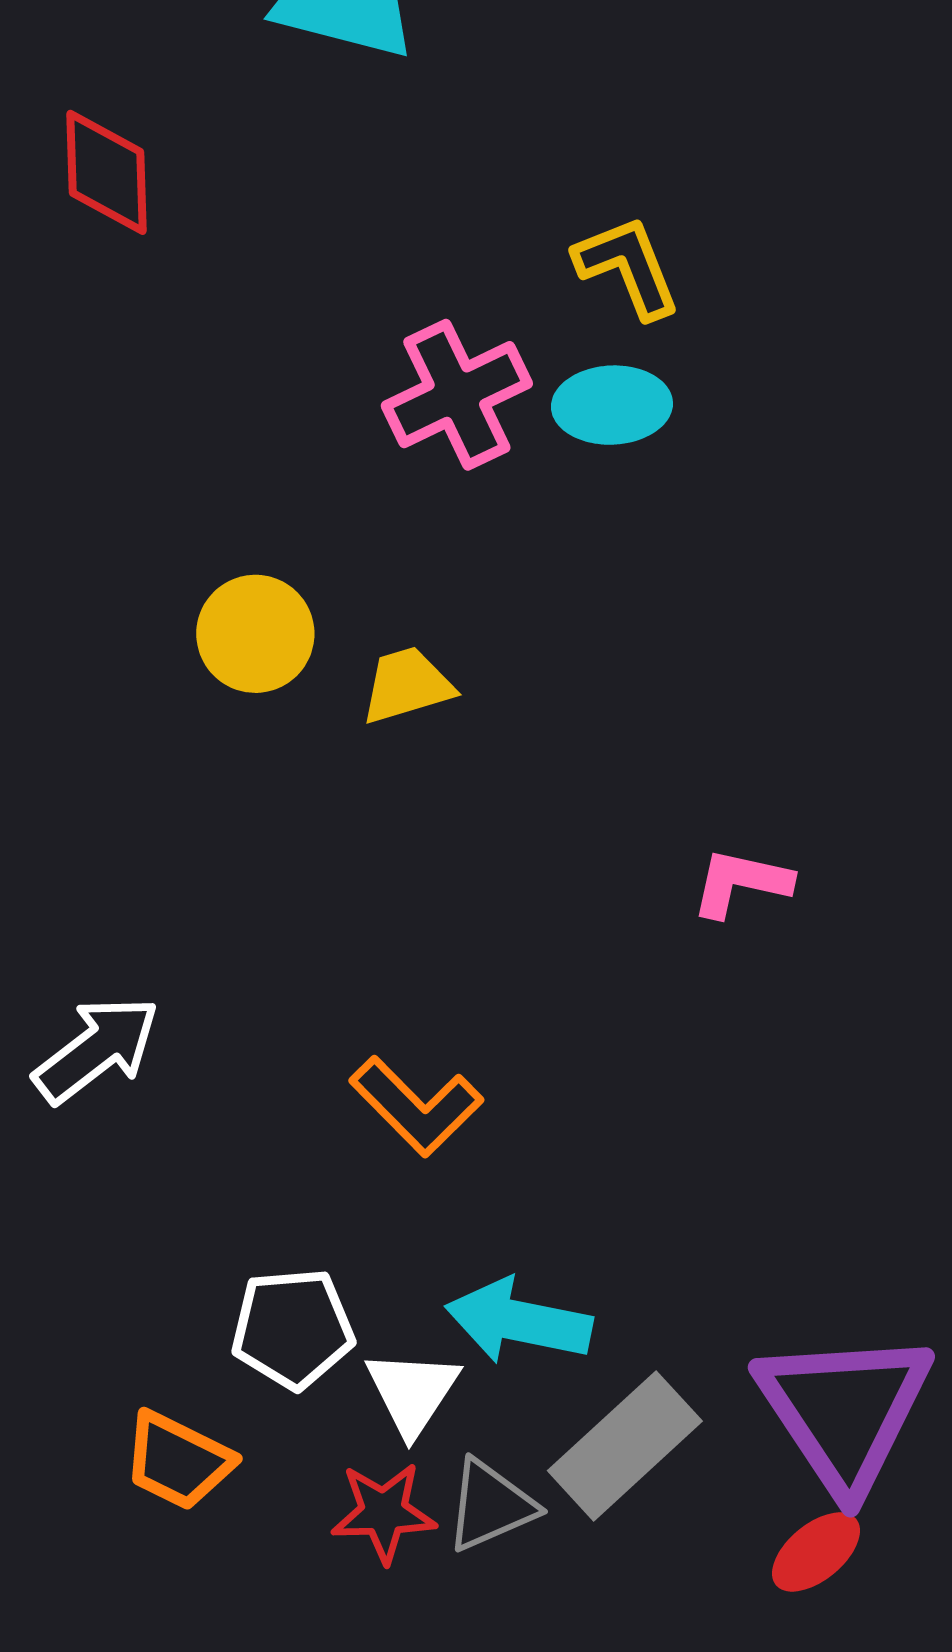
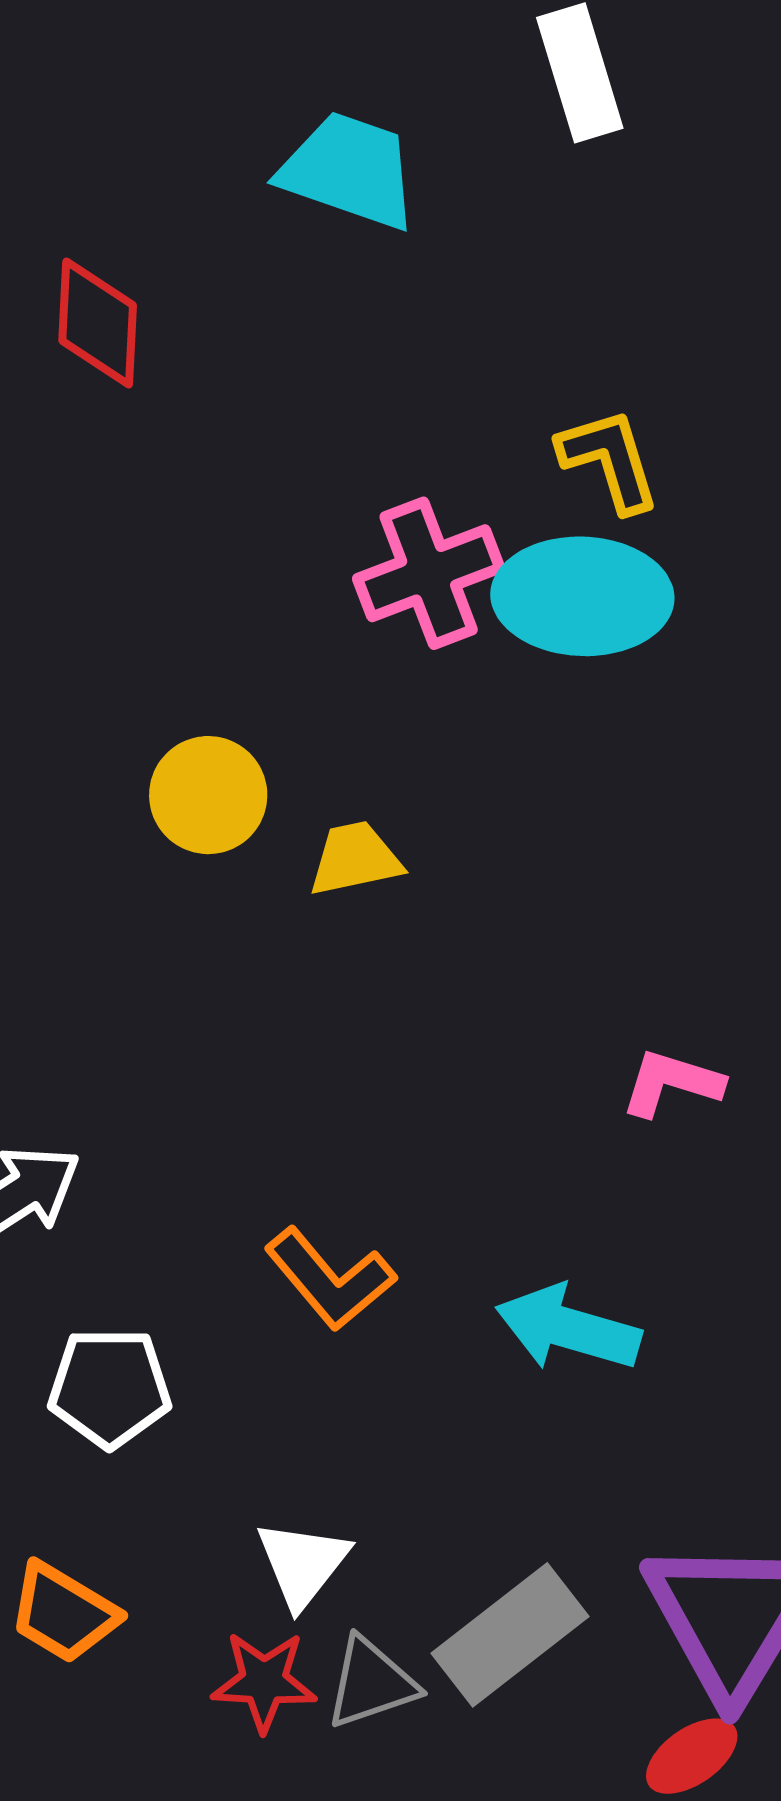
cyan ellipse: (612, 405) -> (582, 596), size x1.5
cyan arrow: (519, 1321) -> (568, 1328), moved
white pentagon: (293, 1328) -> (110, 1388), moved

